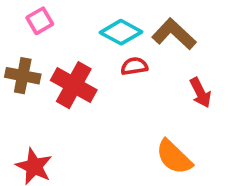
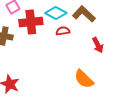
red cross: (74, 85) -> (31, 22), moved, turned -35

